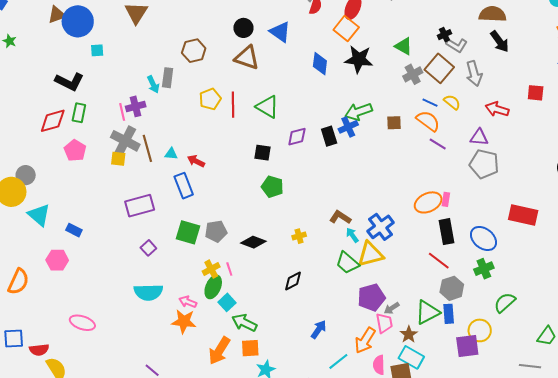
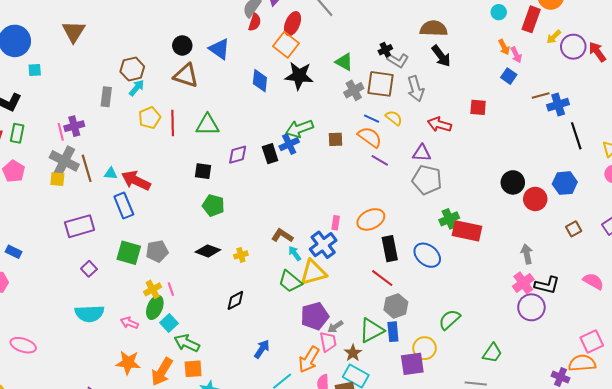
brown square: (439, 68) -> (380, 84), turned -32
cyan arrow: (153, 84) -> (137, 88), moved, turned -114
green triangle: (267, 107) -> (207, 125), turned -30
red arrow: (196, 161) -> (136, 181), size x1.6
pink rectangle: (446, 199) -> (336, 223), moved
black diamond: (253, 242) -> (208, 251), moved
green cross: (484, 269) -> (449, 219), moved
orange star: (184, 321) -> (128, 363), moved

